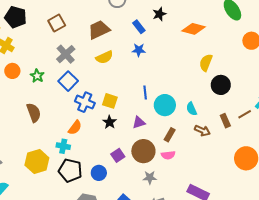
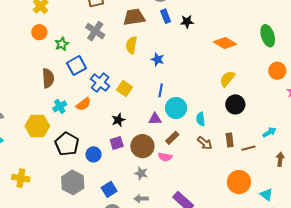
black star: (159, 14) -> (187, 22), moved
blue rectangle: (139, 27) -> (166, 16), moved
blue star: (139, 50) -> (158, 59), moved
gray cross: (66, 54) -> (95, 31), turned -30
yellow semicircle: (104, 57) -> (131, 45), turned 108
blue square: (68, 81) -> (76, 66), moved
brown line: (245, 114) -> (249, 148), moved
black star: (110, 122) -> (118, 120), moved
purple triangle: (139, 122) -> (155, 119), moved
cyan cross: (63, 146) -> (60, 106), moved, turned 32

